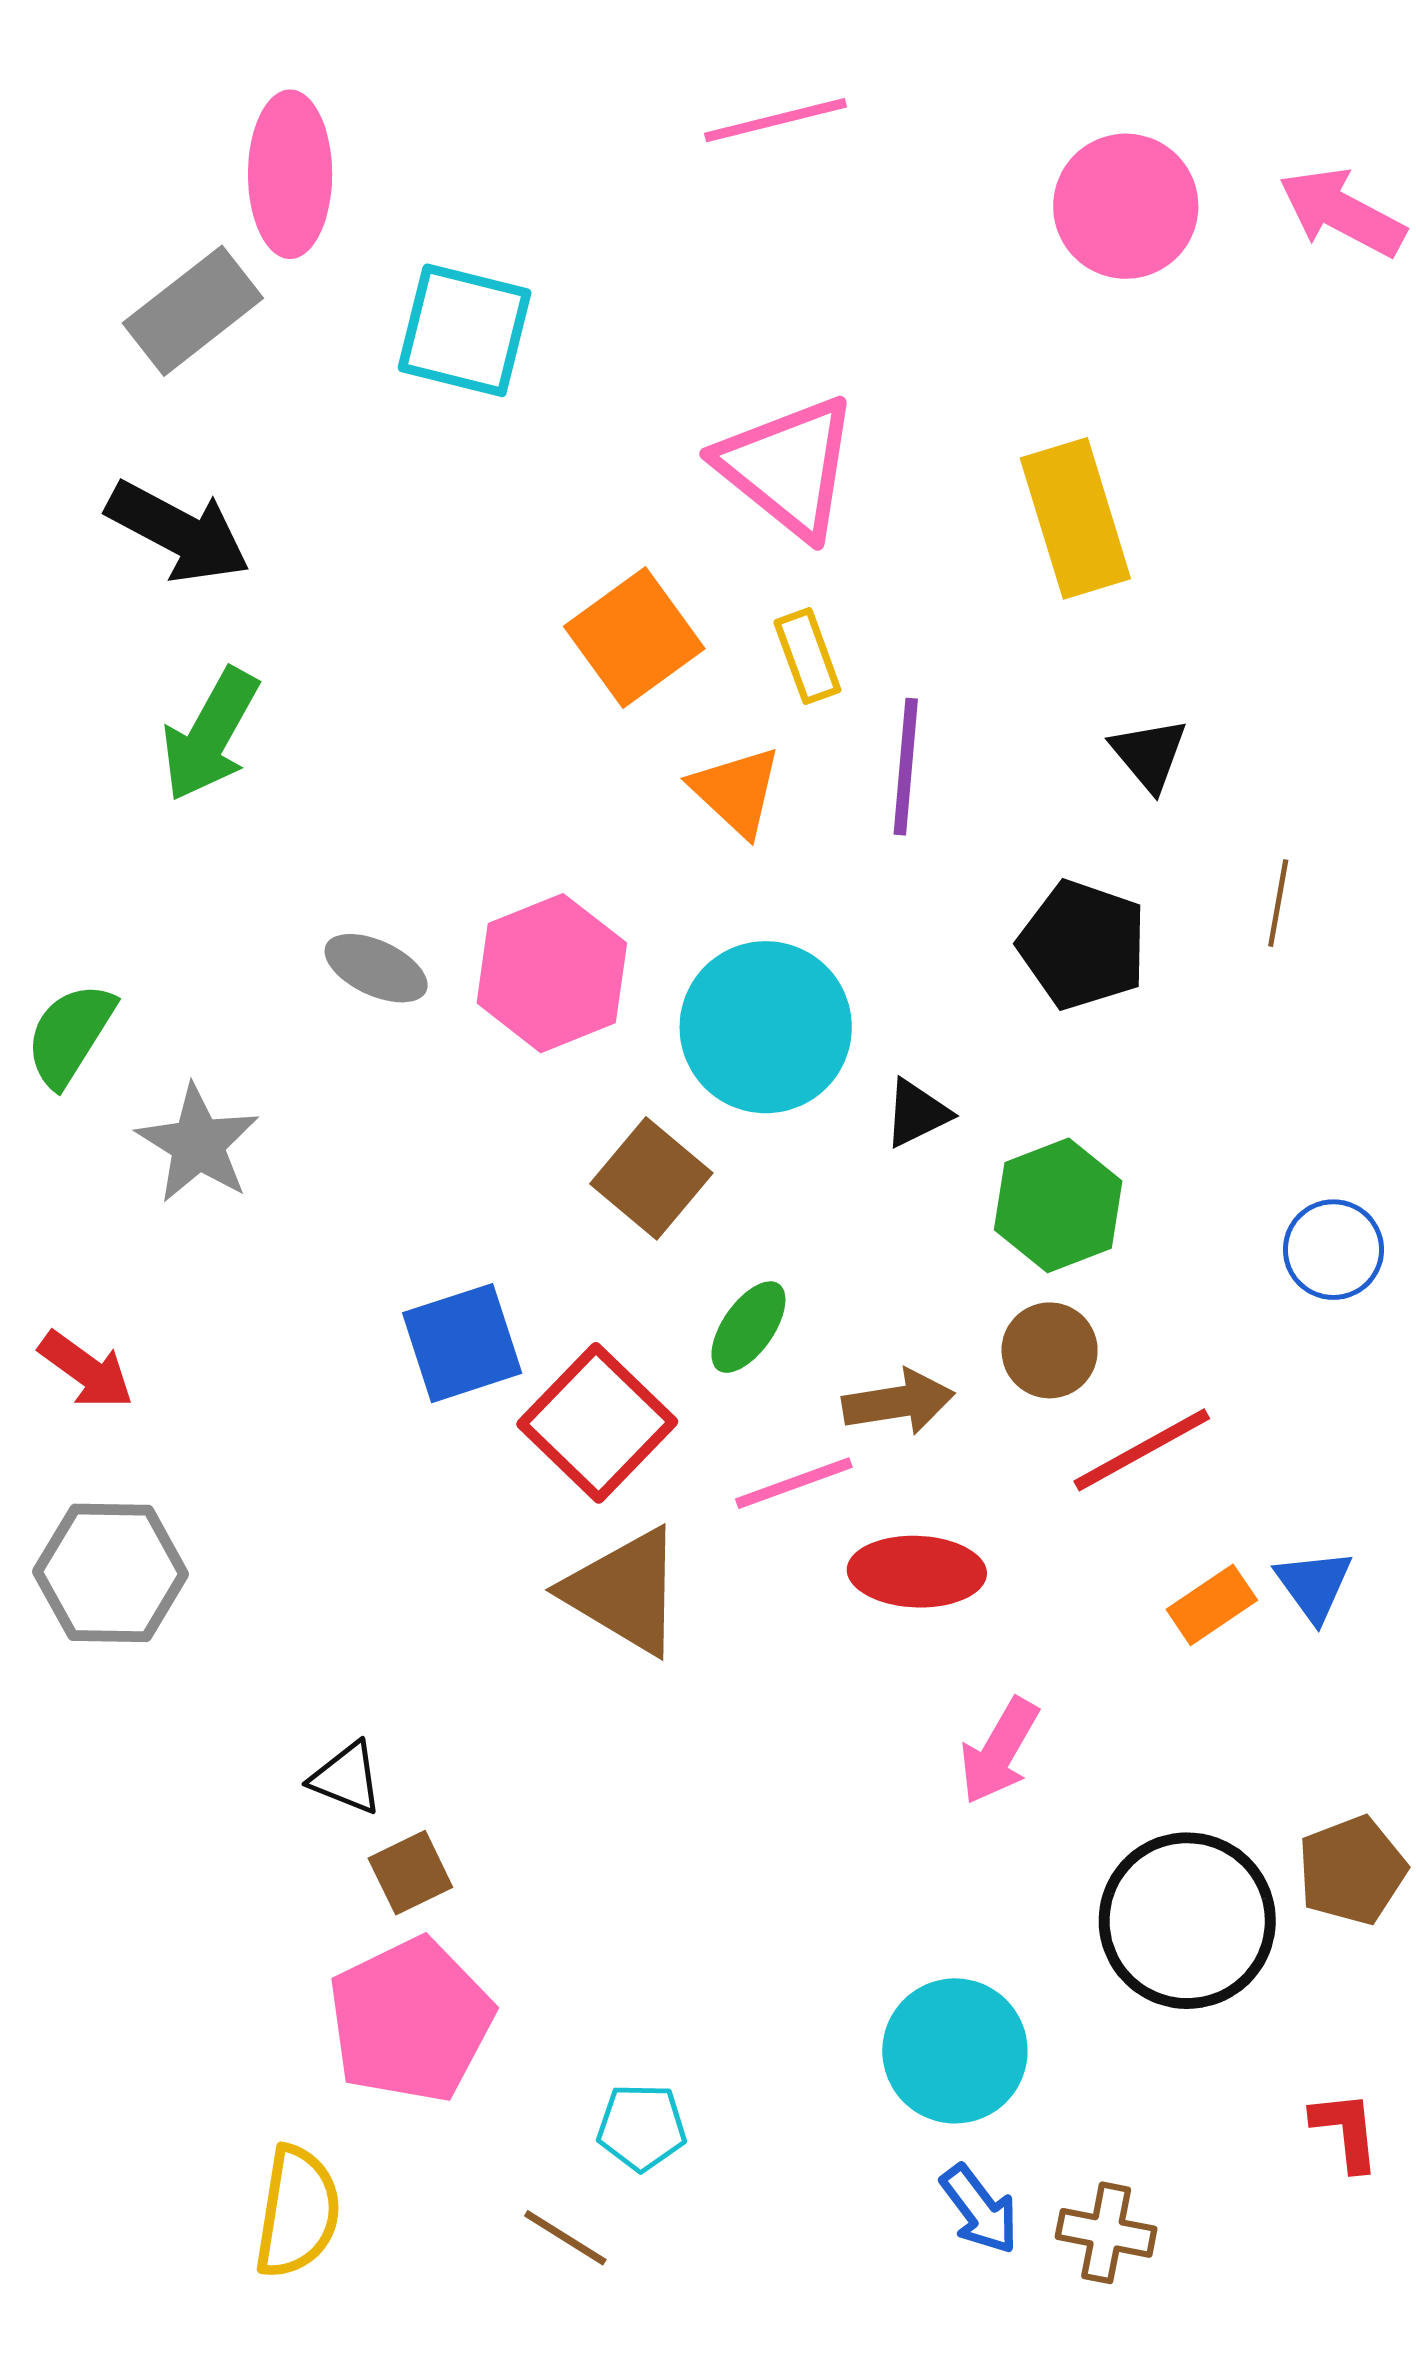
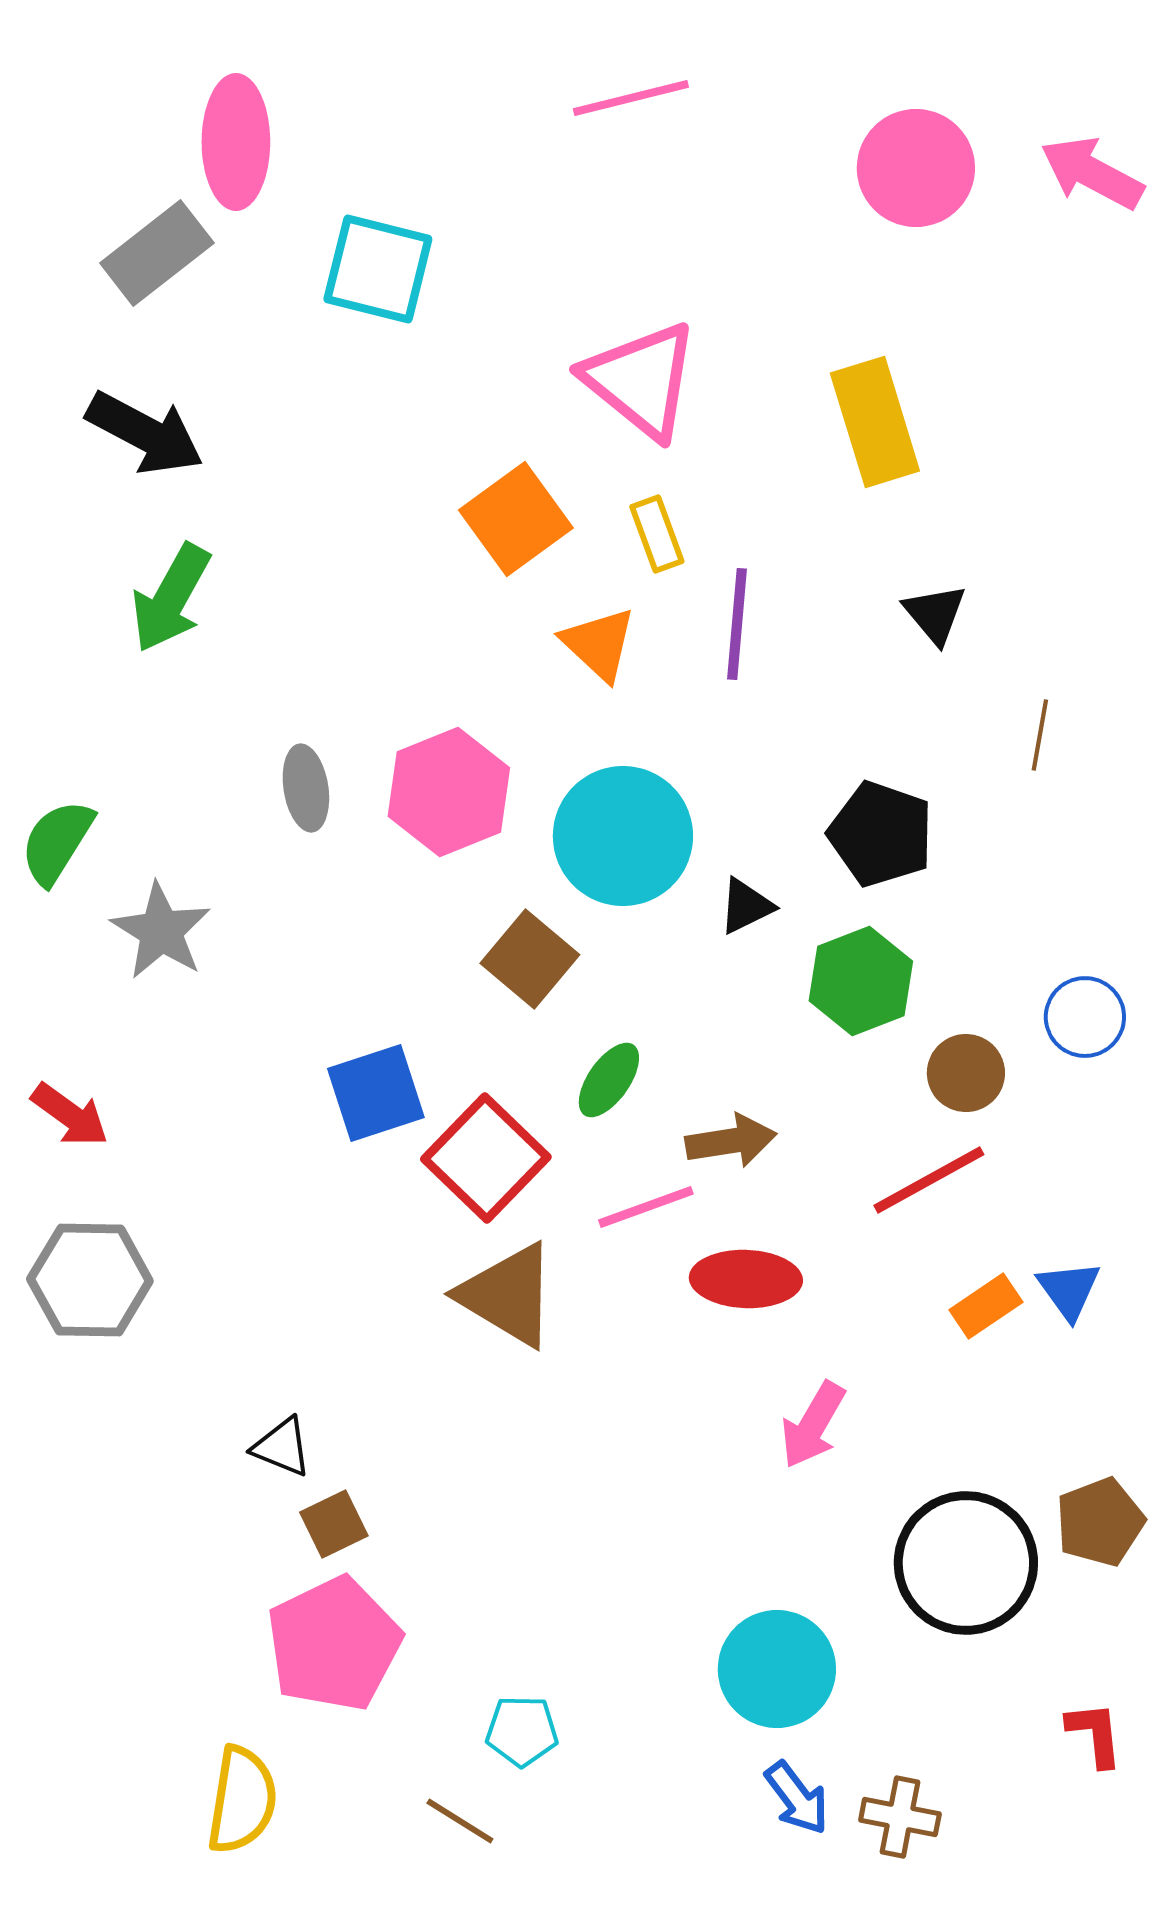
black pentagon: (1083, 945) -> (881, 834), moved
gray ellipse: (376, 968) -> (306, 788), turned 56
brown circle: (1050, 1350) -> (966, 1073), moved

